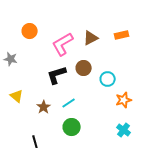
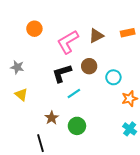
gray star: (11, 59) -> (17, 67), moved
cyan line: (69, 103) -> (74, 94), moved
brown star: (44, 107) -> (52, 118), moved

